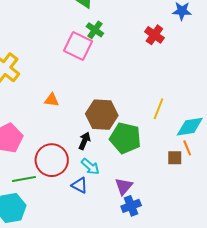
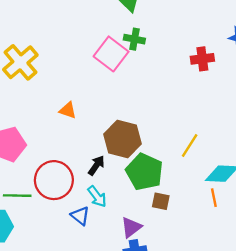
green cross: (95, 30) -> (134, 39), turned -36
red cross: (154, 35) -> (202, 59), turned 36
brown square: (175, 158) -> (161, 201), moved

